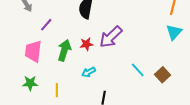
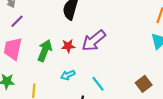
purple line: (46, 25) -> (17, 21), moved
cyan line: (138, 70) -> (98, 84), moved

